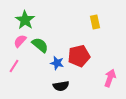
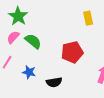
blue star: (57, 63) -> (29, 72), moved

